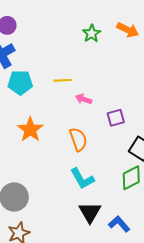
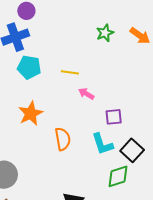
orange semicircle: (78, 139) -> (63, 139), moved
cyan L-shape: (82, 179) -> (102, 144), moved

